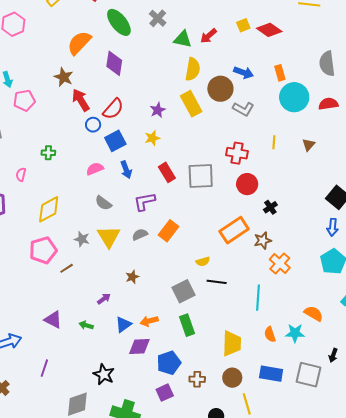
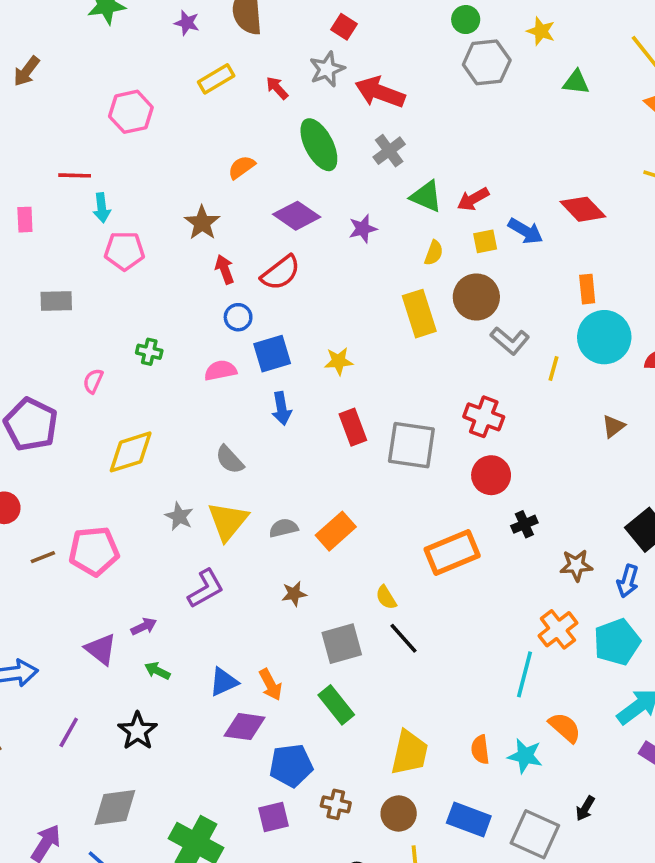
yellow square: (243, 25) -> (485, 241), moved
orange semicircle: (79, 43) -> (242, 167), size x0.6
purple diamond: (114, 63) -> (297, 216), turned -75
yellow semicircle: (193, 69) -> (434, 253), size x0.6
blue arrow: (244, 73) -> (525, 231), moved
red arrow: (81, 100) -> (225, 269), size x0.7
red semicircle: (113, 109) -> (281, 273), moved
purple star: (158, 110) -> (363, 229), moved
yellow line: (274, 142) -> (554, 369), moved
pink semicircle: (95, 169) -> (220, 370), moved
purple L-shape: (145, 202) -> (206, 589), moved, turned 150
brown star: (263, 241) -> (576, 565), moved
pink pentagon: (43, 250) -> (94, 551), moved
yellow semicircle: (203, 262) -> (386, 597), turned 64
orange cross: (280, 263) -> (558, 629), moved
brown line: (67, 268) -> (43, 557), moved
brown star: (132, 277) -> (294, 594), moved
black line: (217, 282) -> (404, 638), turned 30
cyan line: (258, 298) -> (524, 674), moved
purple arrow: (104, 299) -> (144, 626), moved
orange arrow: (149, 321) -> (271, 685), turned -114
green rectangle: (187, 325) -> (336, 705), turned -30
black star: (104, 374) -> (138, 731), moved

